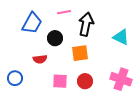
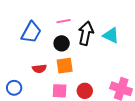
cyan triangle: (121, 37) -> (111, 35), moved
black circle: (55, 38) -> (62, 43), moved
orange square: (80, 53) -> (65, 66), moved

